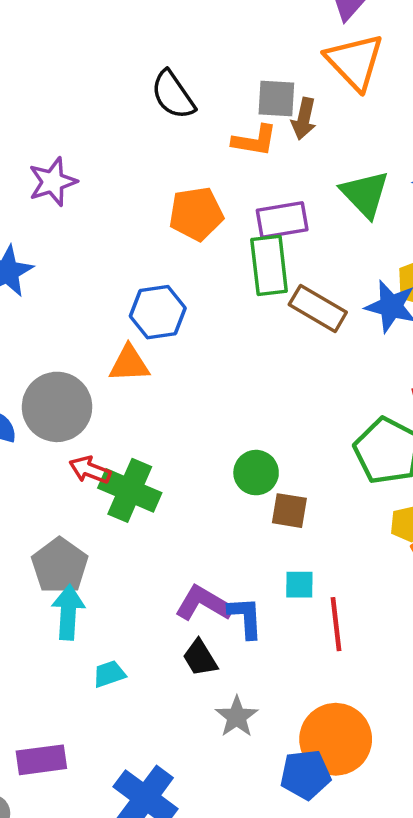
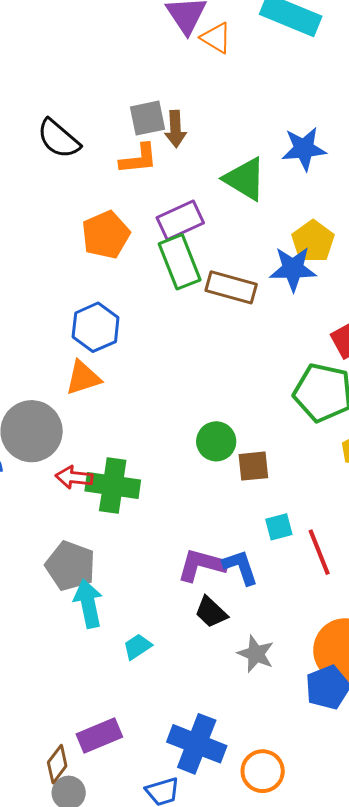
orange triangle: (355, 62) -> (216, 38), moved, size x0.6

